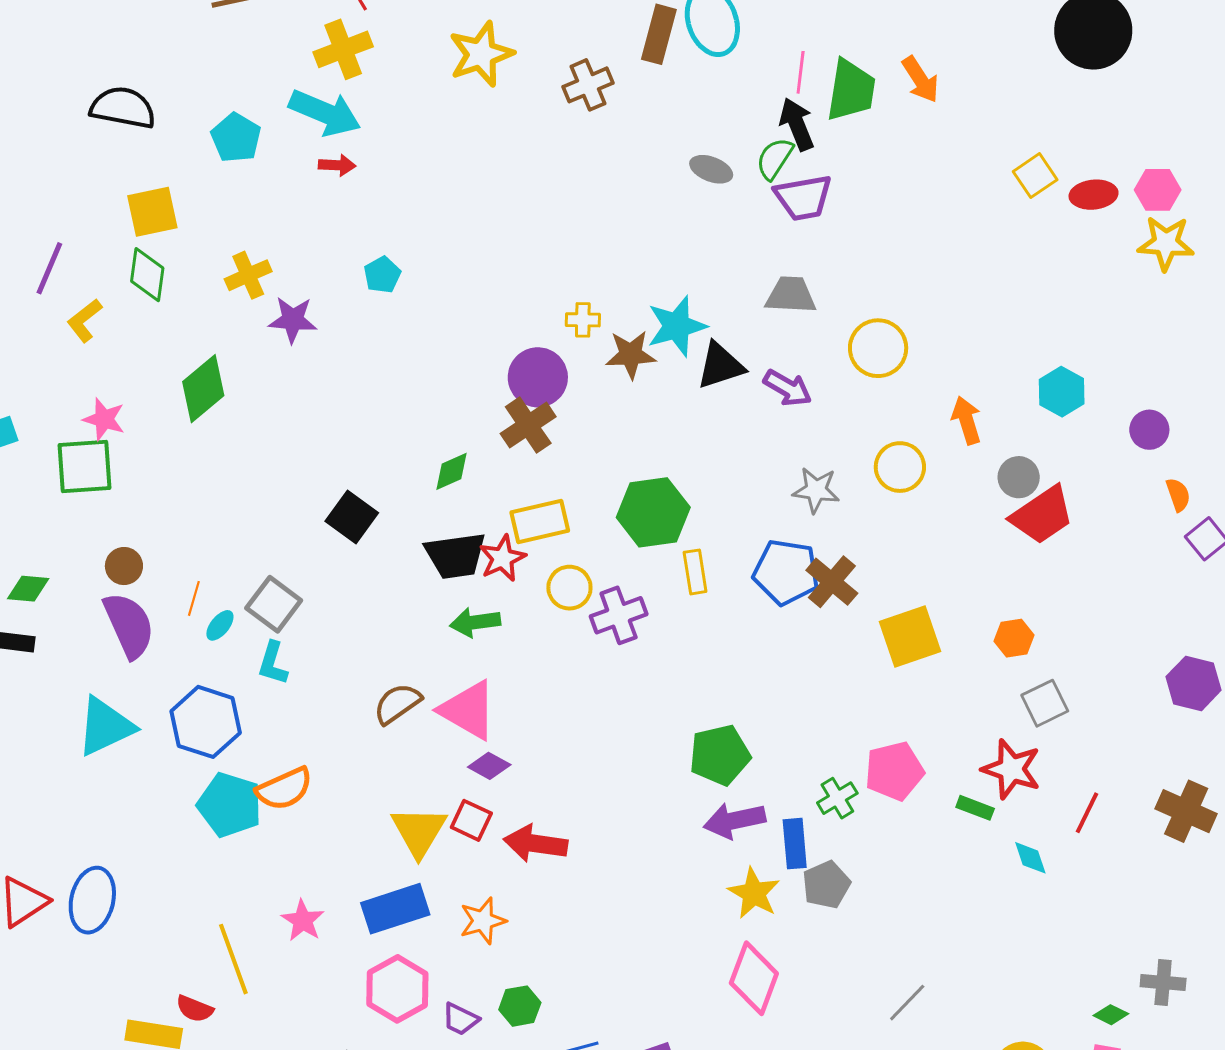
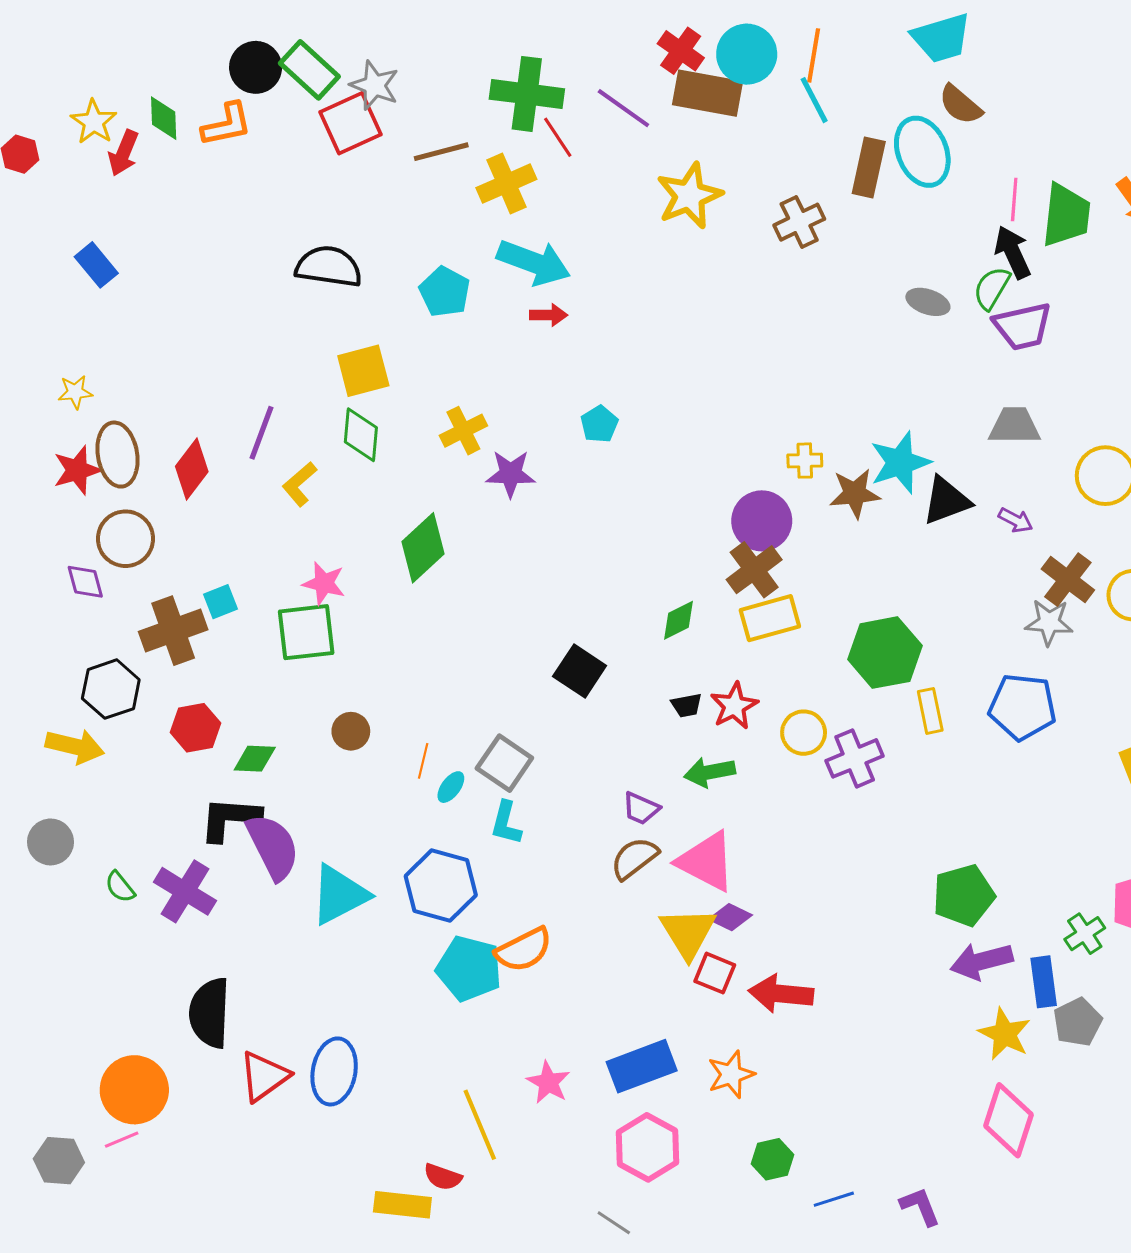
yellow cross: (343, 49) -> (506, 183), moved
purple arrow: (788, 388) -> (1015, 520), size x0.7
yellow rectangle: (540, 521) -> (770, 618), moved
black trapezoid: (456, 556) -> (687, 705), size x0.5
brown cross: (832, 582) -> (1068, 580), moved
purple semicircle: (129, 625) -> (273, 847), moved
yellow triangle: (419, 831) -> (688, 933), moved
purple trapezoid: (460, 1019) -> (641, 808), moved

